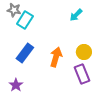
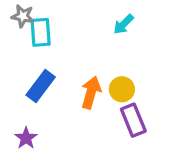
cyan rectangle: (25, 20) -> (41, 32), turned -36
yellow circle: (84, 52) -> (122, 89), moved

